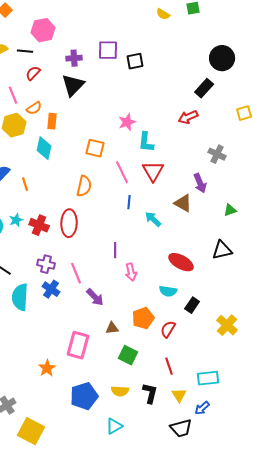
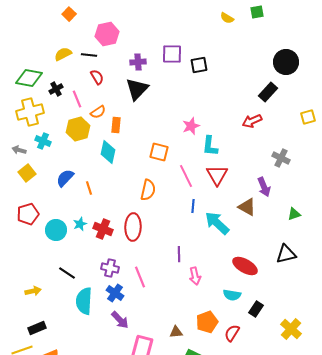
red semicircle: (33, 73) -> (97, 77), turned 105
cyan arrow: (153, 219) -> (217, 223), size x1.5
purple arrow: (95, 297) -> (120, 320), moved

